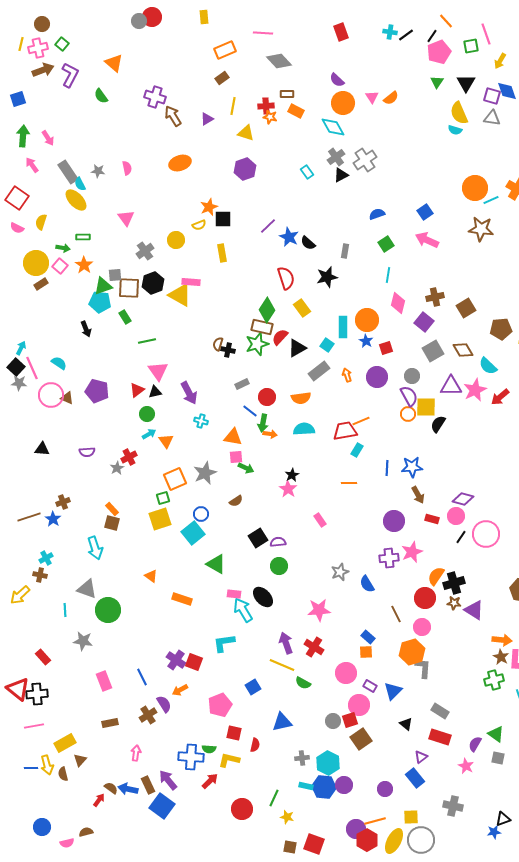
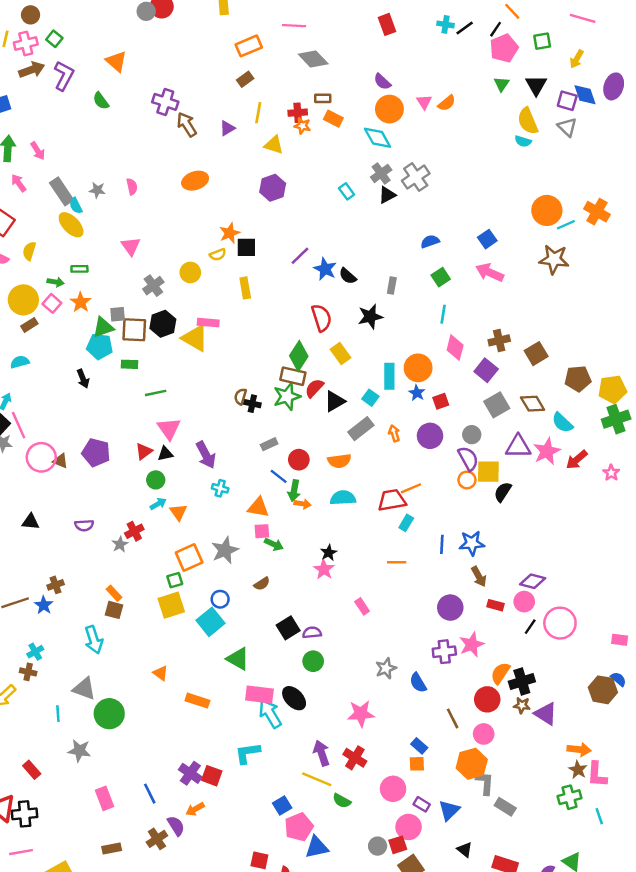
pink line: (486, 34) -> (583, 18), moved, turned -55
gray triangle: (492, 118) -> (567, 127), turned 36
green rectangle: (125, 317) -> (129, 364), turned -56
cyan semicircle: (59, 363) -> (20, 362), moved, turned -49
pink rectangle: (234, 594) -> (259, 695), size x1.6
pink pentagon: (220, 705) -> (299, 827), moved
gray rectangle: (440, 711) -> (505, 807), moved

